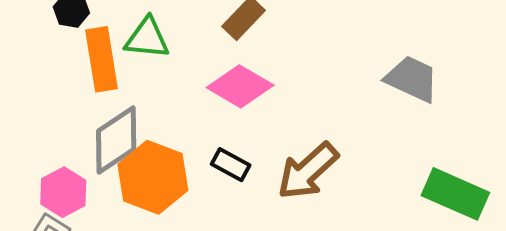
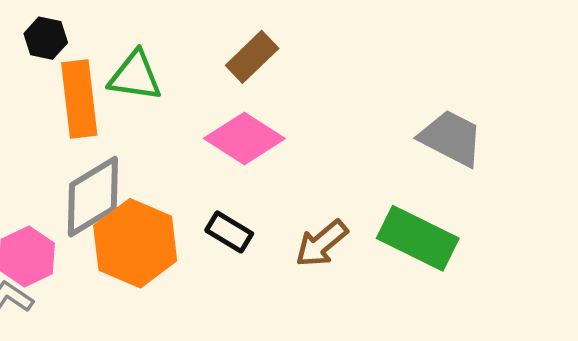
brown arrow: (308, 171) -> (322, 243), size x0.7
green rectangle: (455, 194) -> (418, 238), moved

